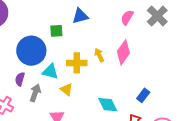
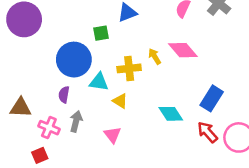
pink diamond: (123, 52) -> (183, 50), turned -70
gray arrow: (35, 93) -> (76, 121), moved
blue rectangle: (143, 95) -> (212, 98), size x1.5

